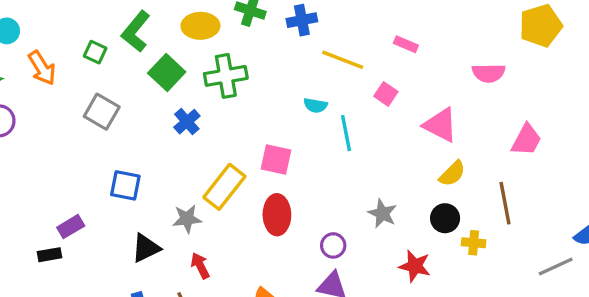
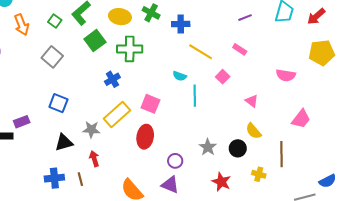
blue cross: (187, 122) -> (112, 79), moved
pink triangle: (441, 125) -> (252, 101), size x0.6
yellow semicircle: (452, 174) -> (253, 131), turned 84
black circle: (445, 218) -> (238, 148), moved

